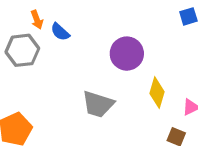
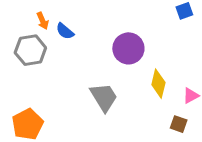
gray trapezoid: (98, 104) -> (104, 97), turned -136

